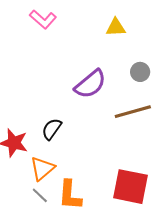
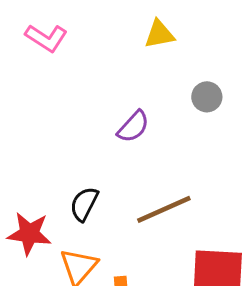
purple semicircle: (90, 84) -> (133, 127), size x0.7
brown line: (133, 112) -> (164, 209), moved

